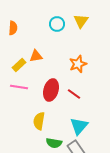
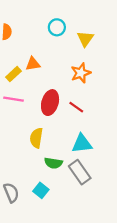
yellow triangle: (81, 21) -> (85, 39), moved
cyan triangle: (79, 126) -> (82, 144), turned 42

